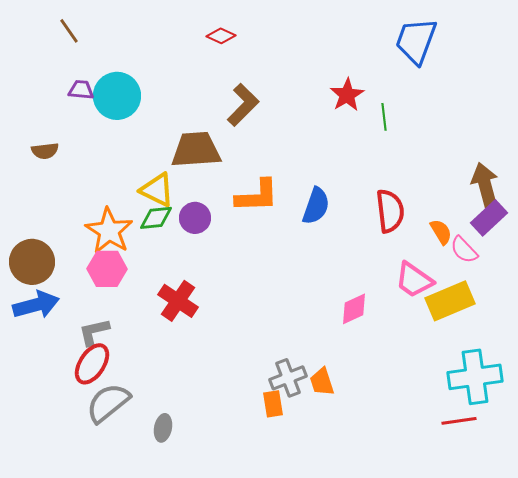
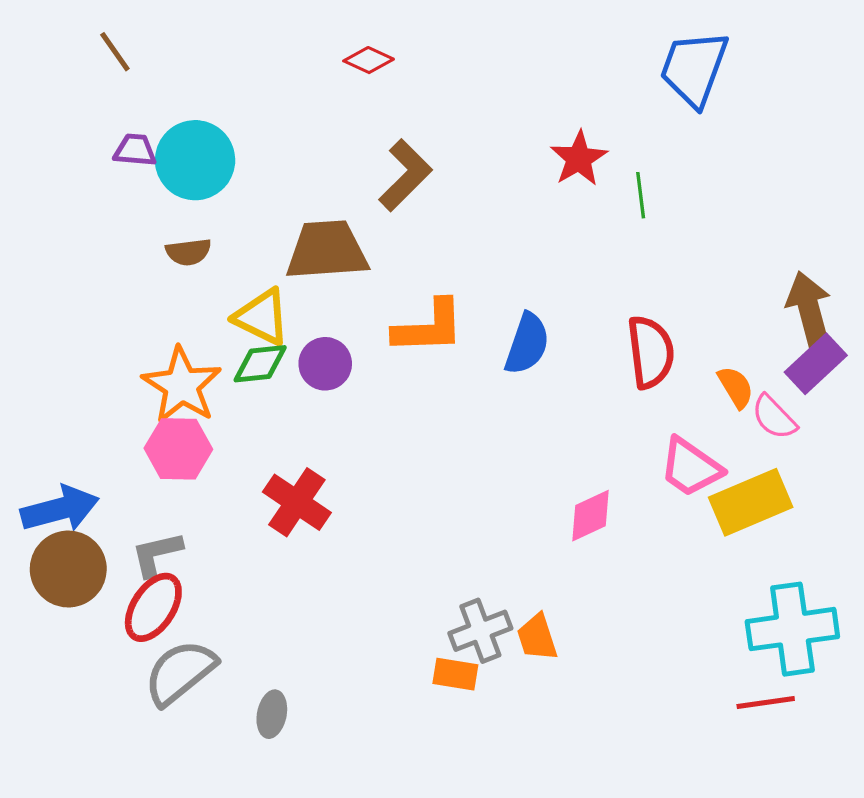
brown semicircle: (45, 151) -> (188, 252), moved
brown circle: (32, 262) -> (68, 569), moved
orange rectangle: (273, 404) -> (455, 674), turned -72

